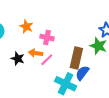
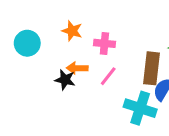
orange arrow: (36, 53) -> (77, 68), moved

